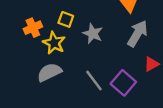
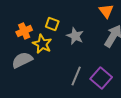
gray semicircle: (49, 72) -> (22, 60), moved
gray line: (94, 81) -> (76, 76), turned 60

